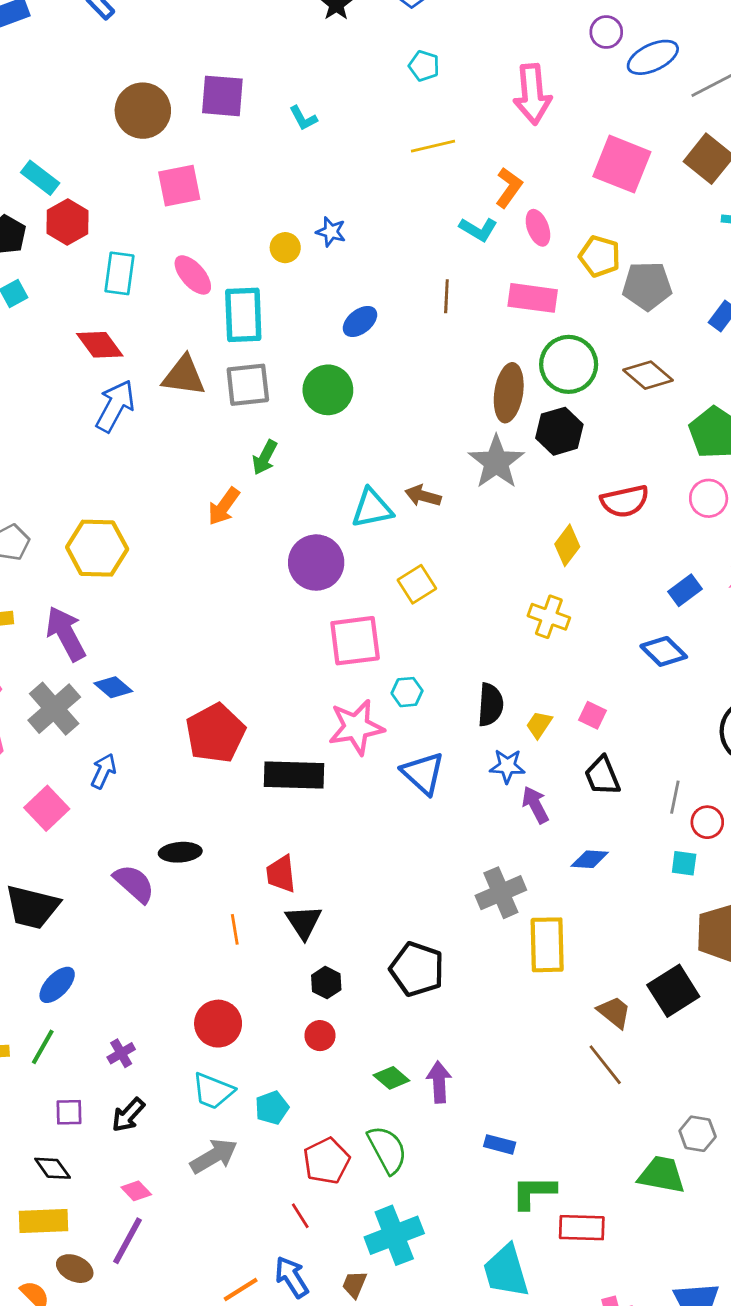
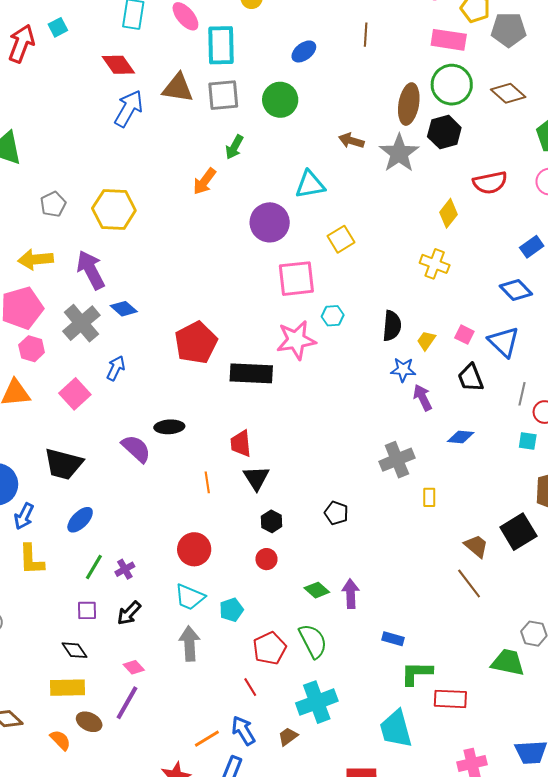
pink rectangle: (533, 298) -> (449, 40), moved
brown arrow: (423, 496) -> (351, 141), moved
blue triangle: (423, 773) -> (504, 342), moved
yellow rectangle: (547, 945) -> (429, 497), size x0.5
black pentagon: (417, 969) -> (336, 513), size x0.6
green line: (43, 1047) -> (94, 567), moved
gray arrow: (214, 1156) -> (189, 644), turned -64
brown trapezoid: (354, 1284) -> (288, 737), turned 30

